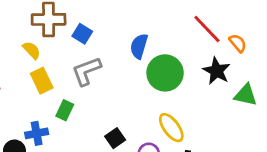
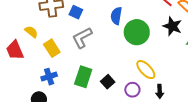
yellow semicircle: (32, 50) -> (31, 32), moved
green rectangle: (65, 110) -> (83, 77), moved, size x1.5
blue cross: (37, 133) -> (49, 77), moved

